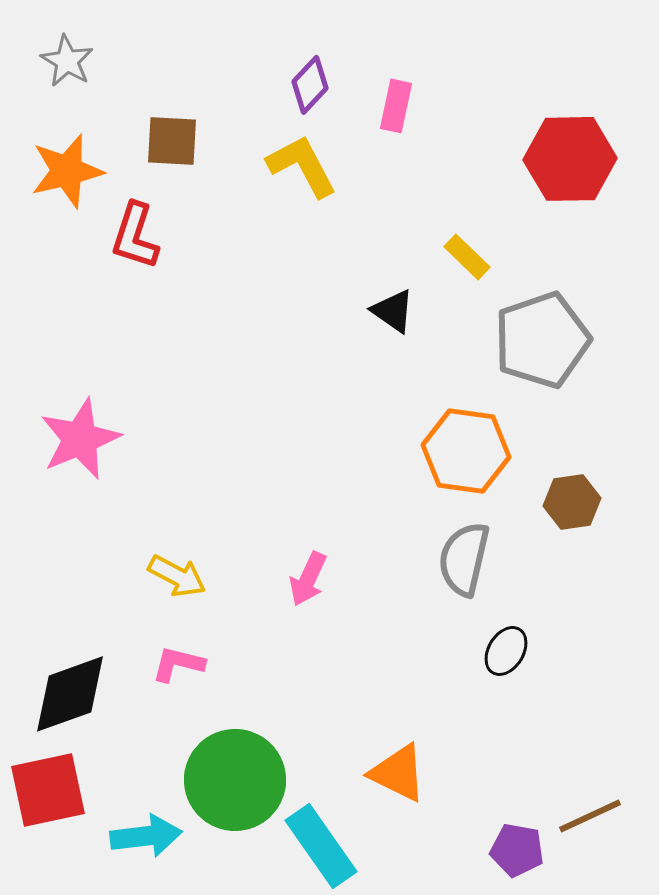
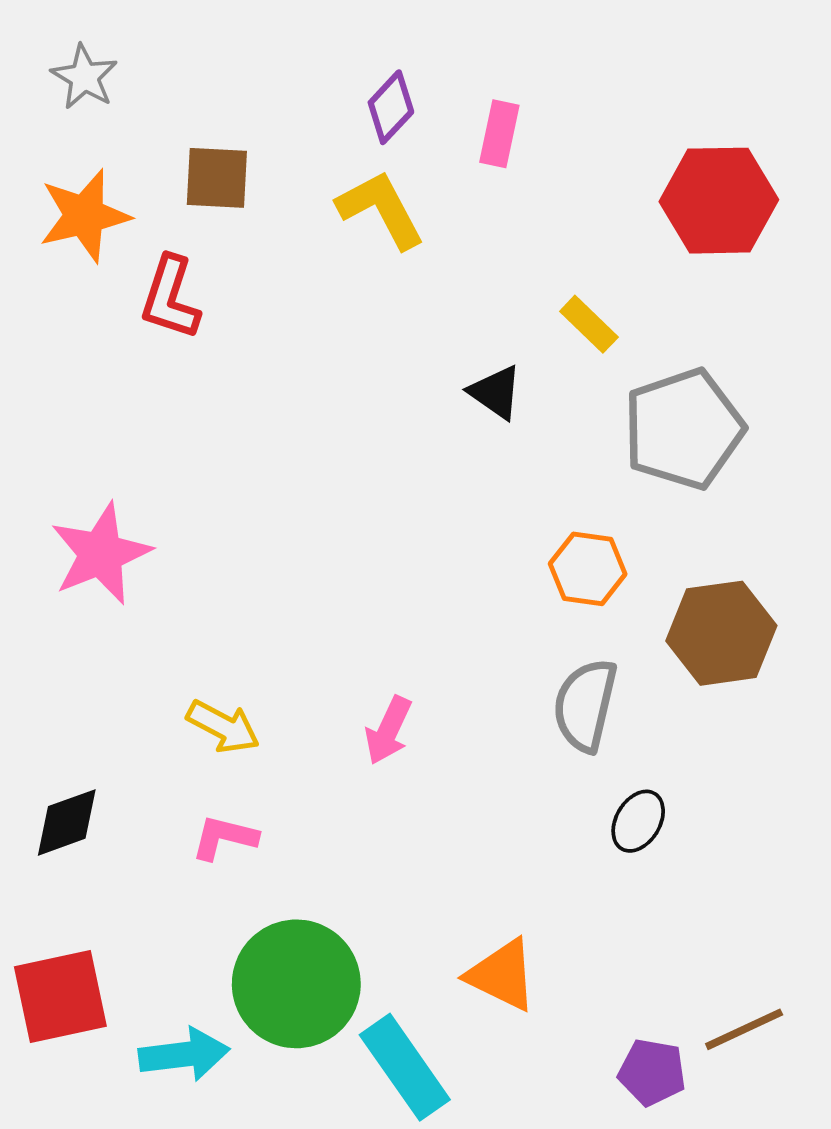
orange hexagon: (466, 451) -> (588, 569), size x0.7
brown hexagon: (572, 502) -> (721, 633), size x1.5
black diamond: (70, 694) -> (67, 822), moved, size x0.7

